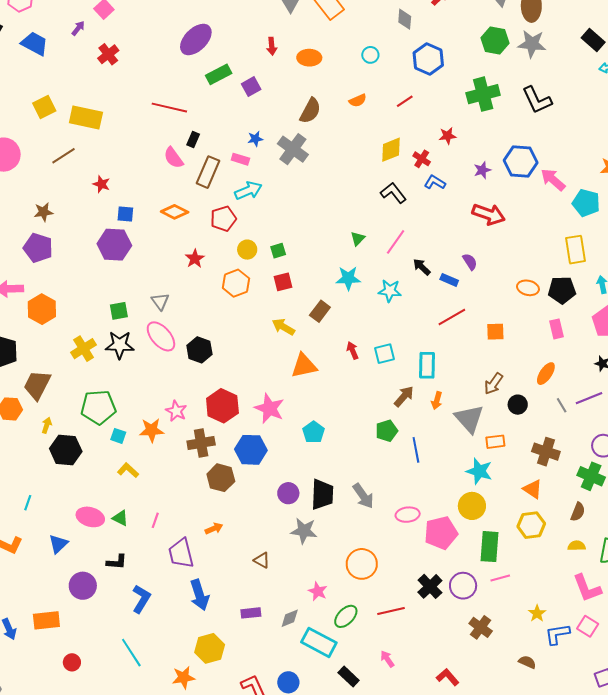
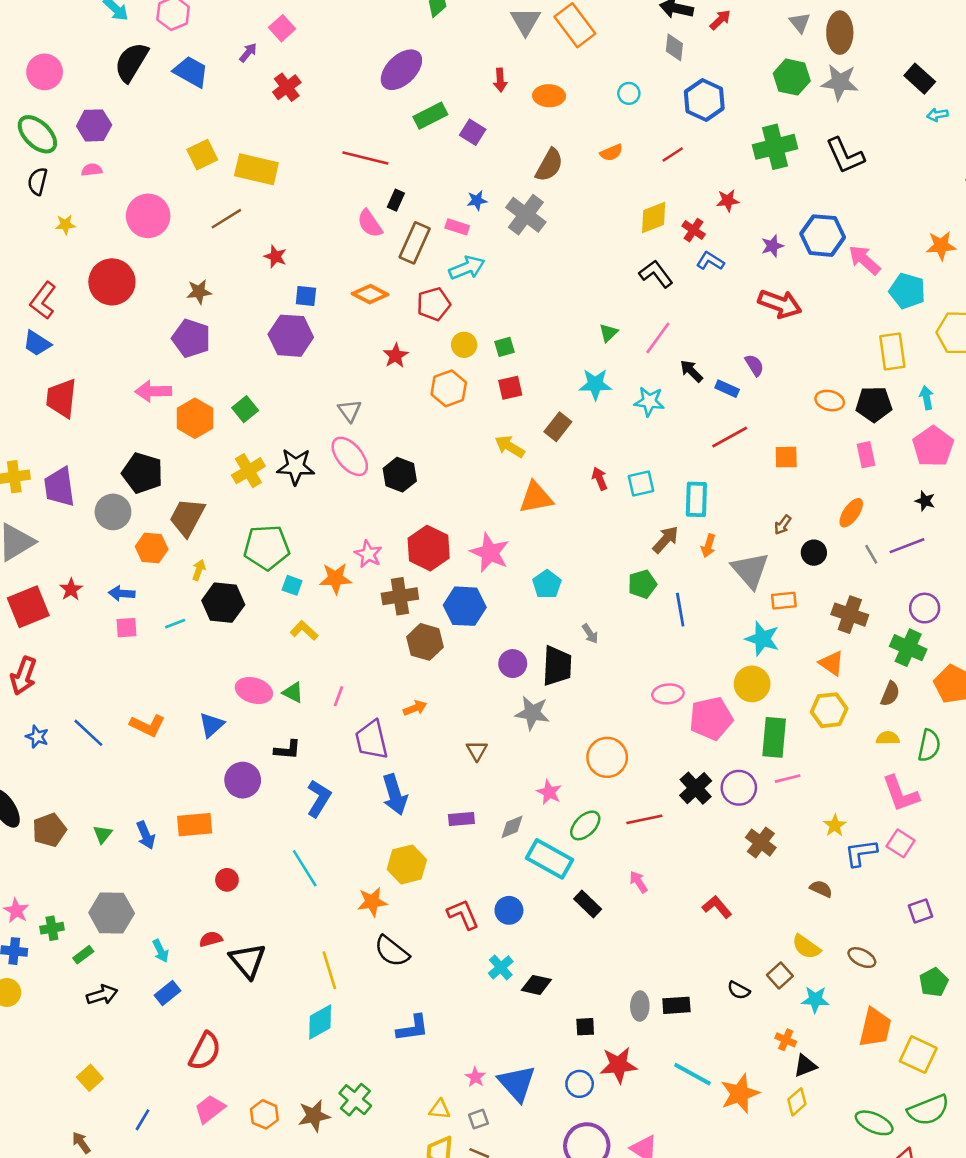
purple square: (251, 87) -> (473, 132), turned -30
green square: (119, 311) -> (245, 409), moved, turned -30
brown arrow: (493, 384) -> (783, 525), size x0.7
gray arrow: (363, 496) -> (590, 634), moved, size x0.6
cyan line: (28, 503) -> (175, 624), moved, turned 49
brown triangle: (262, 560) -> (477, 751), turned 30

